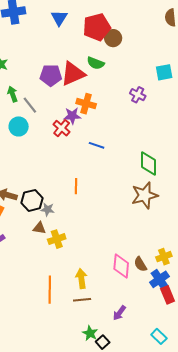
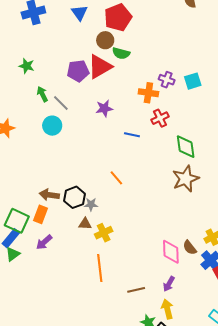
brown circle: (113, 38) -> (105, 40), moved
cyan square: (164, 72) -> (193, 81), moved
orange cross: (86, 104) -> (148, 93), moved
red cross: (62, 128) -> (160, 118), moved, turned 30
orange line: (76, 186) -> (116, 178), turned -35
yellow arrow: (81, 279) -> (167, 309), moved
orange line: (50, 290) -> (100, 268), moved
purple arrow: (119, 313) -> (169, 284), moved

